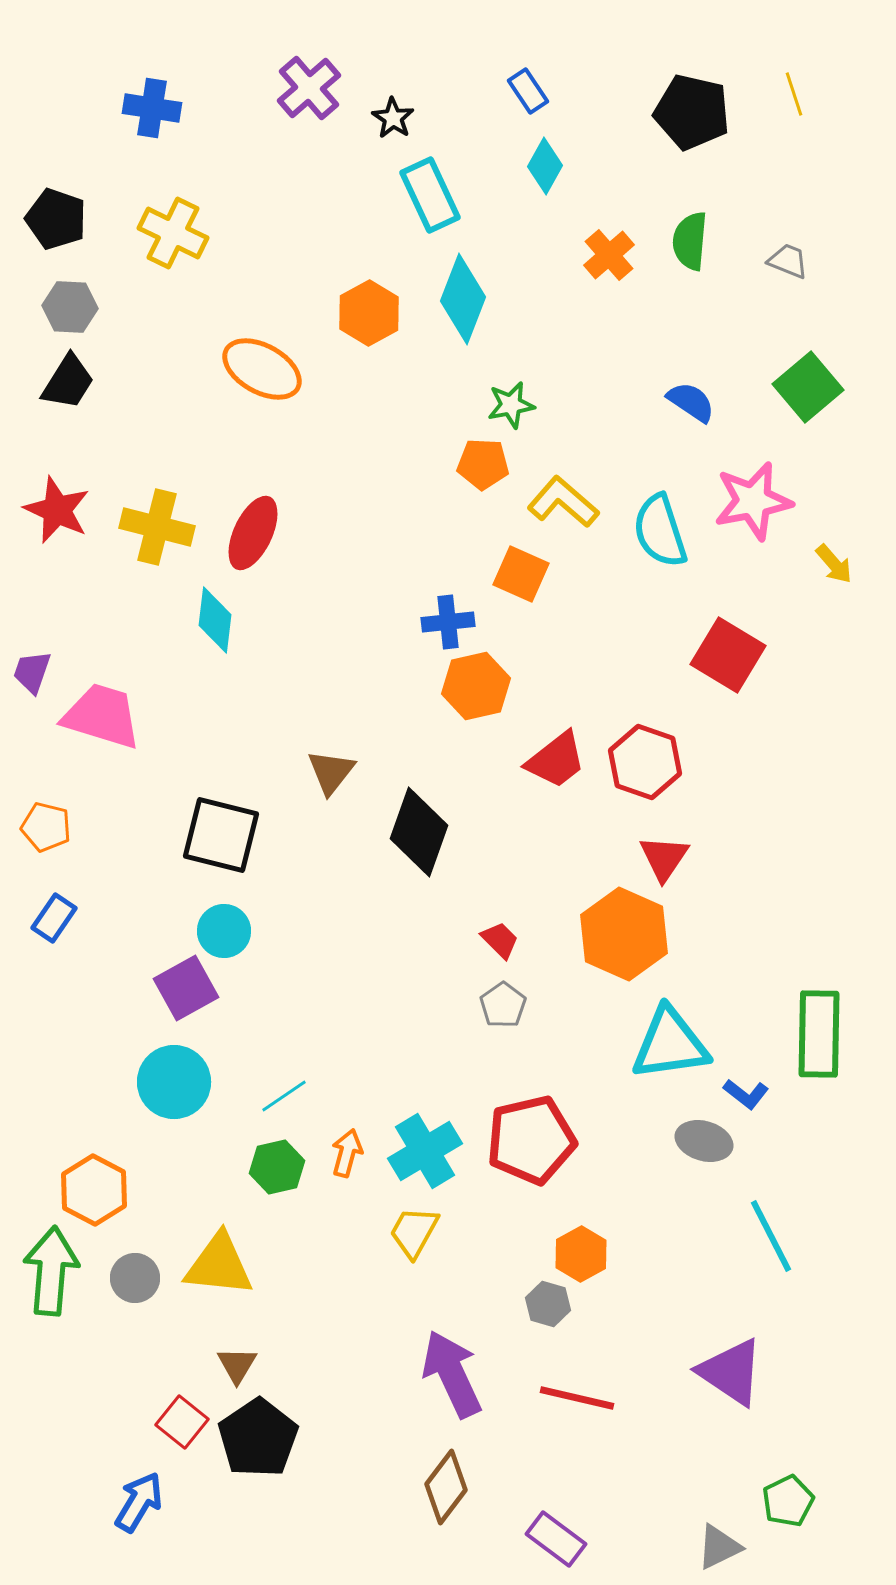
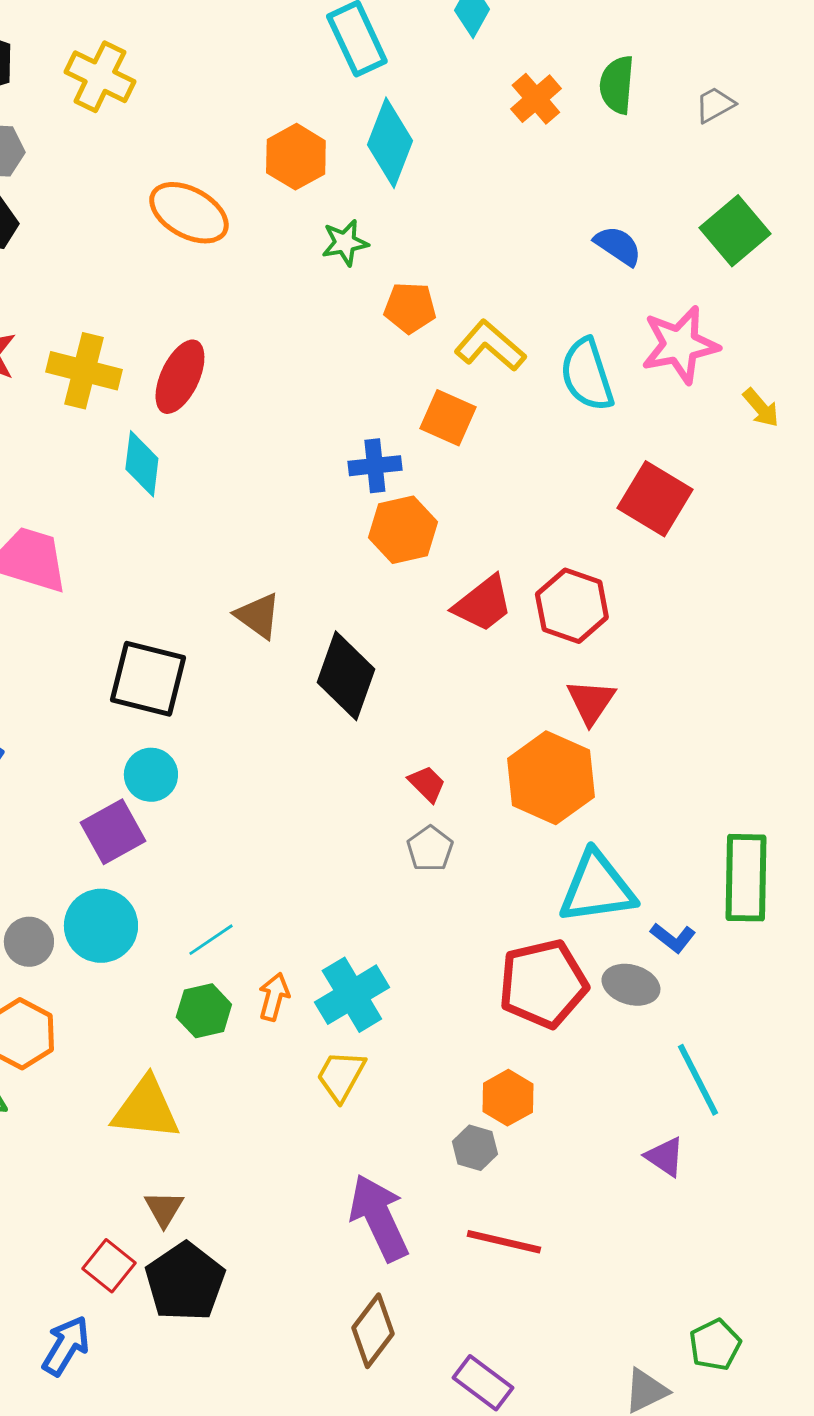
gray trapezoid: (788, 261) -> (715, 105), turned -51
green star: (511, 405) -> (345, 243), moved
brown triangle: (331, 772) -> (258, 616), turned -32
red pentagon: (531, 1140) -> (543, 984), moved
gray circle: (135, 1278) -> (29, 942), moved
purple triangle: (731, 1372) -> (665, 1157), moved, size x0.6

